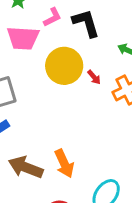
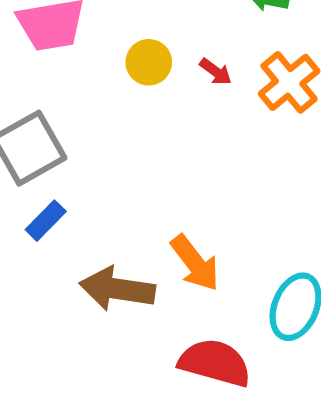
yellow circle: (64, 66) -> (149, 62), size x0.6

